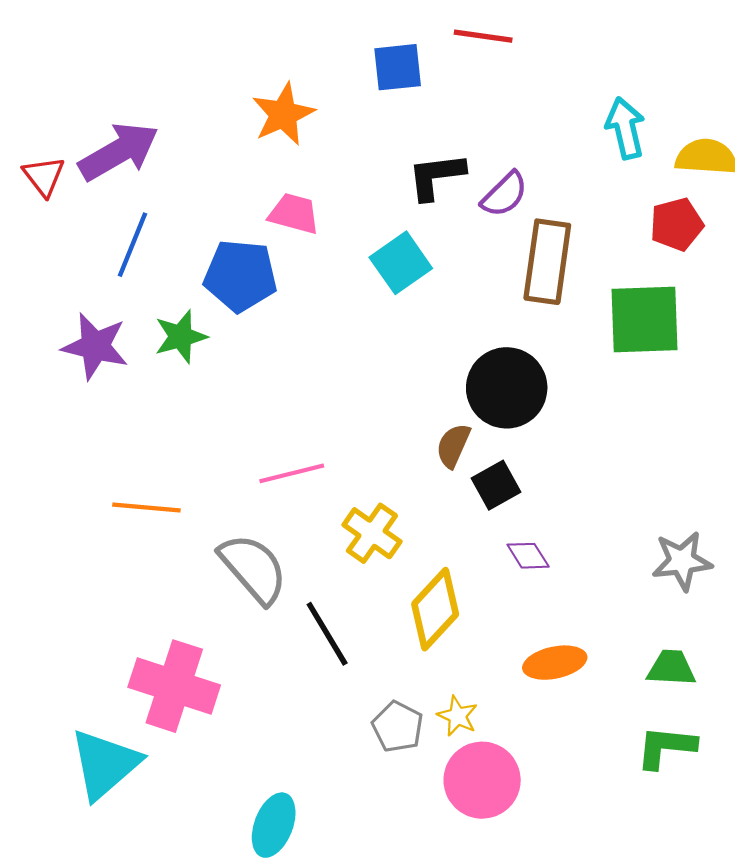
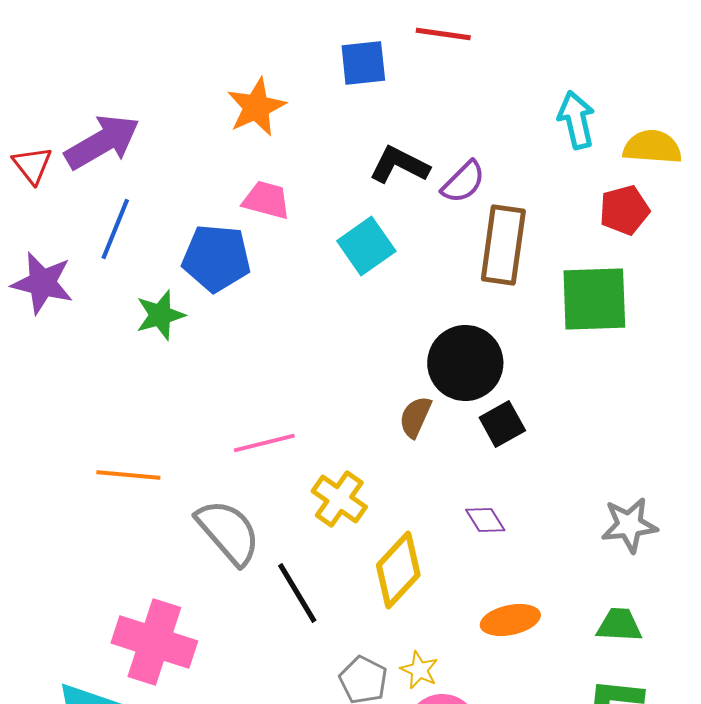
black L-shape: (436, 176) -> (399, 165), turned 34
purple star: (95, 346) -> (42, 283), moved
black square: (496, 485) -> (502, 424), moved

